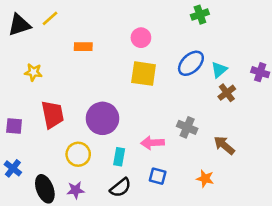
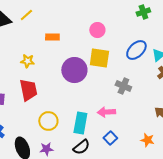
yellow star: (33, 72) -> (27, 61), moved
purple circle: (103, 118) -> (74, 70), moved
gray cross: (187, 127) -> (123, 86), moved
cyan rectangle: (119, 157) -> (80, 123), size x1.5
blue square: (158, 176) -> (110, 138), turned 32

